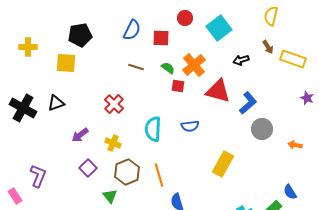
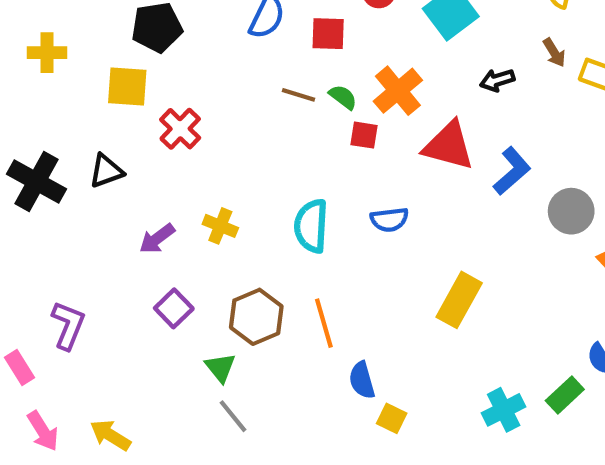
brown line: (136, 67) -> (299, 95), moved
red cross: (114, 104) -> (180, 129), moved
gray circle: (262, 129) -> (571, 211), moved
yellow cross: (113, 143) -> (220, 226), moved

